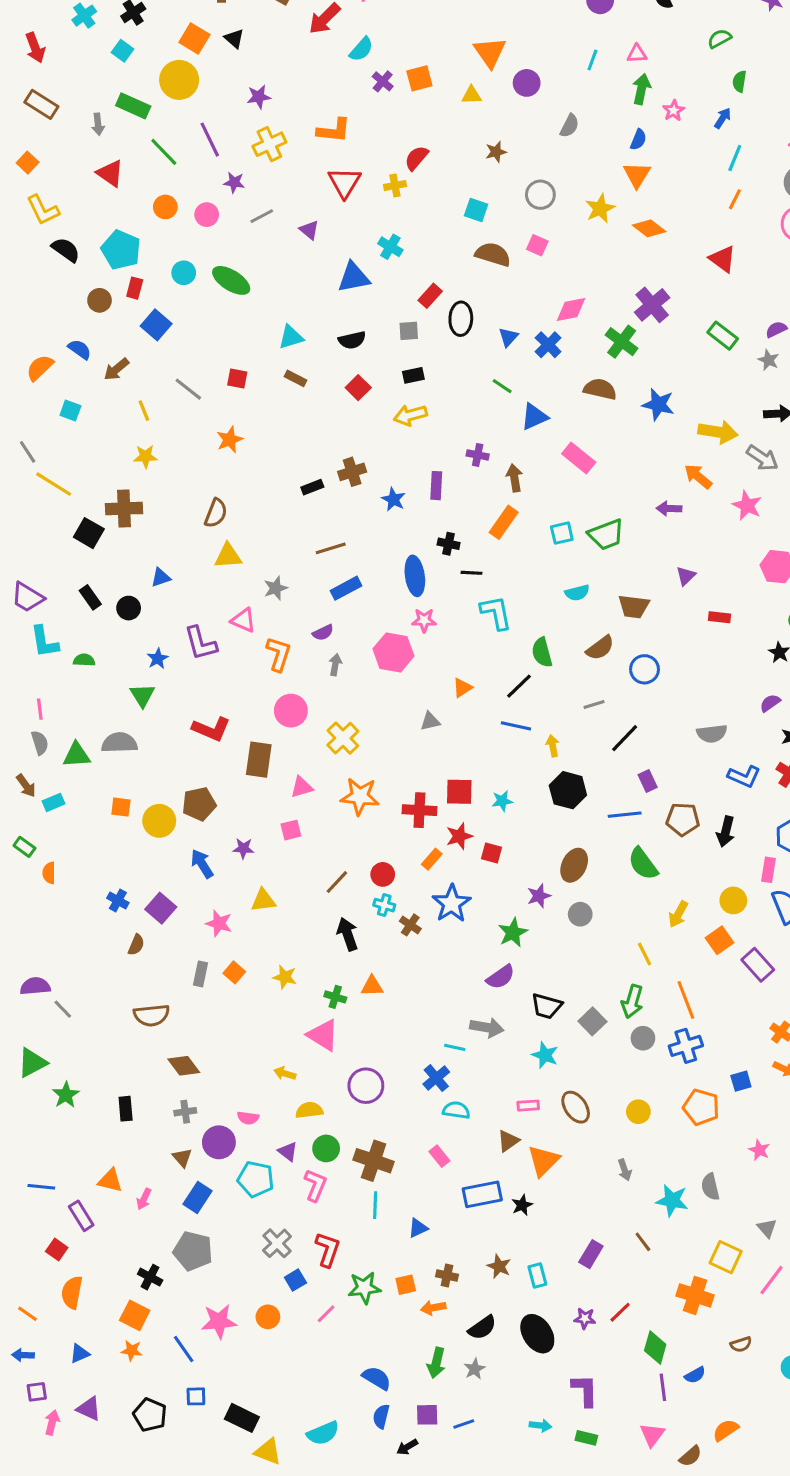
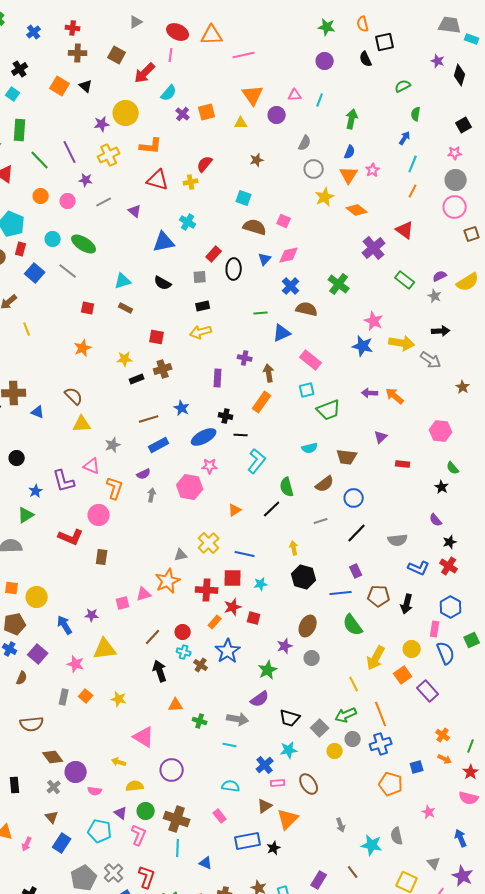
pink triangle: (637, 54) -> (295, 95), moved
yellow circle: (179, 80) -> (126, 113), moved
green rectangle: (133, 106) -> (20, 130), turned 70
pink star: (674, 110) -> (373, 170), moved
red triangle: (344, 182) -> (158, 180), turned -45
gray circle: (540, 195) -> (314, 169), moved
purple cross: (652, 305) -> (374, 248), moved
pink diamond: (571, 310) -> (289, 255), moved
blue triangle: (508, 337) -> (265, 259), moved
black semicircle: (352, 340) -> (163, 283), turned 42
green line: (502, 386) -> (261, 313), turned -40
red square: (358, 388) -> (157, 337), moved, turned -35
gray line: (188, 389) -> (68, 271), moved
brown semicircle: (600, 389) -> (307, 309), moved
blue star: (658, 404) -> (363, 346), moved
yellow star: (145, 456) -> (125, 359), moved
orange arrow: (698, 476) -> (395, 396), moved
blue star: (393, 499) -> (182, 408), moved
pink star: (747, 505) -> (374, 321), moved
brown semicircle: (216, 513) -> (74, 396), turned -66
cyan square: (562, 533) -> (307, 390), moved
blue ellipse: (415, 576) -> (204, 437), turned 70
blue triangle: (161, 577) -> (38, 412), moved, turned 40
cyan L-shape: (496, 613) -> (257, 461), turned 50
green triangle: (142, 695) -> (26, 515), turned 30
purple semicircle: (770, 703) -> (436, 520), turned -96
pink circle: (291, 711) -> (99, 515), moved
gray triangle: (430, 721) -> (181, 555), moved
blue line: (516, 726) -> (245, 554), moved
yellow cross: (343, 738) -> (209, 543), moved
black line: (625, 738) -> (357, 533), moved
brown rectangle: (259, 760) -> (102, 557), size x0.7
pink triangle: (302, 787) -> (144, 594), moved
orange star: (360, 796) -> (168, 581), turned -30
brown pentagon: (199, 804) -> (15, 624), moved
yellow triangle: (263, 900) -> (105, 649), size x1.4
yellow arrow: (678, 914) -> (376, 658), size x1.4
green cross: (335, 997) -> (200, 721), moved
green arrow: (632, 1001) -> (346, 715), turned 50
gray arrow: (487, 1028) -> (238, 719), moved
cyan star: (545, 1055) -> (289, 750), turned -30
blue cross: (436, 1078) -> (265, 765), moved
gray cross: (185, 1112) -> (54, 787), turned -32
yellow circle: (638, 1112) -> (335, 751), moved
purple circle: (219, 1142) -> (76, 772), moved
blue triangle: (418, 1228) -> (206, 863), turned 48
gray pentagon: (193, 1251) -> (84, 878), moved, turned 30

